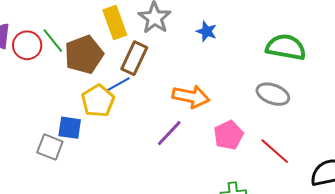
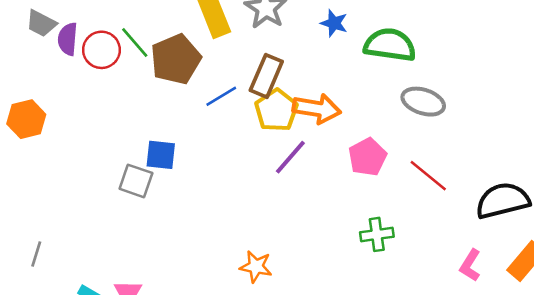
green semicircle: (286, 47) -> (390, 45), moved
brown rectangle: (134, 58) -> (266, 76), moved
yellow pentagon: (98, 101) -> (276, 110), moved

